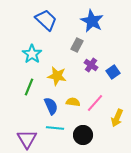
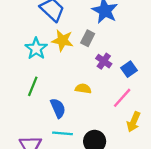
yellow star: (57, 76) -> (63, 40), moved
yellow semicircle: (73, 102) -> (83, 89), moved
pink line: (95, 103) -> (122, 98), moved

